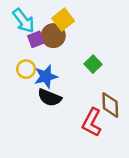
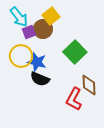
green square: (93, 64) -> (75, 52), size x1.6
yellow circle: (26, 69) -> (21, 56), size x1.5
blue star: (46, 77) -> (37, 62), turned 30

